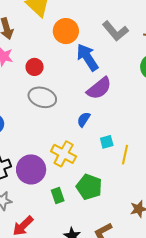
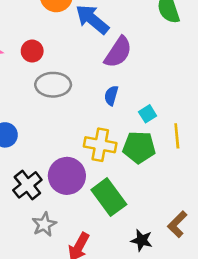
yellow line: (125, 155) -> (177, 136), moved
green pentagon: (89, 187) -> (139, 147), moved
green rectangle: (58, 195) -> (109, 197), size x1.8

